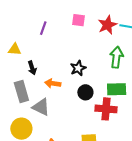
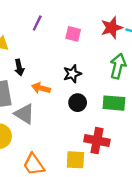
pink square: (78, 20) -> (73, 34), moved
red cross: (106, 109) -> (97, 141), moved

